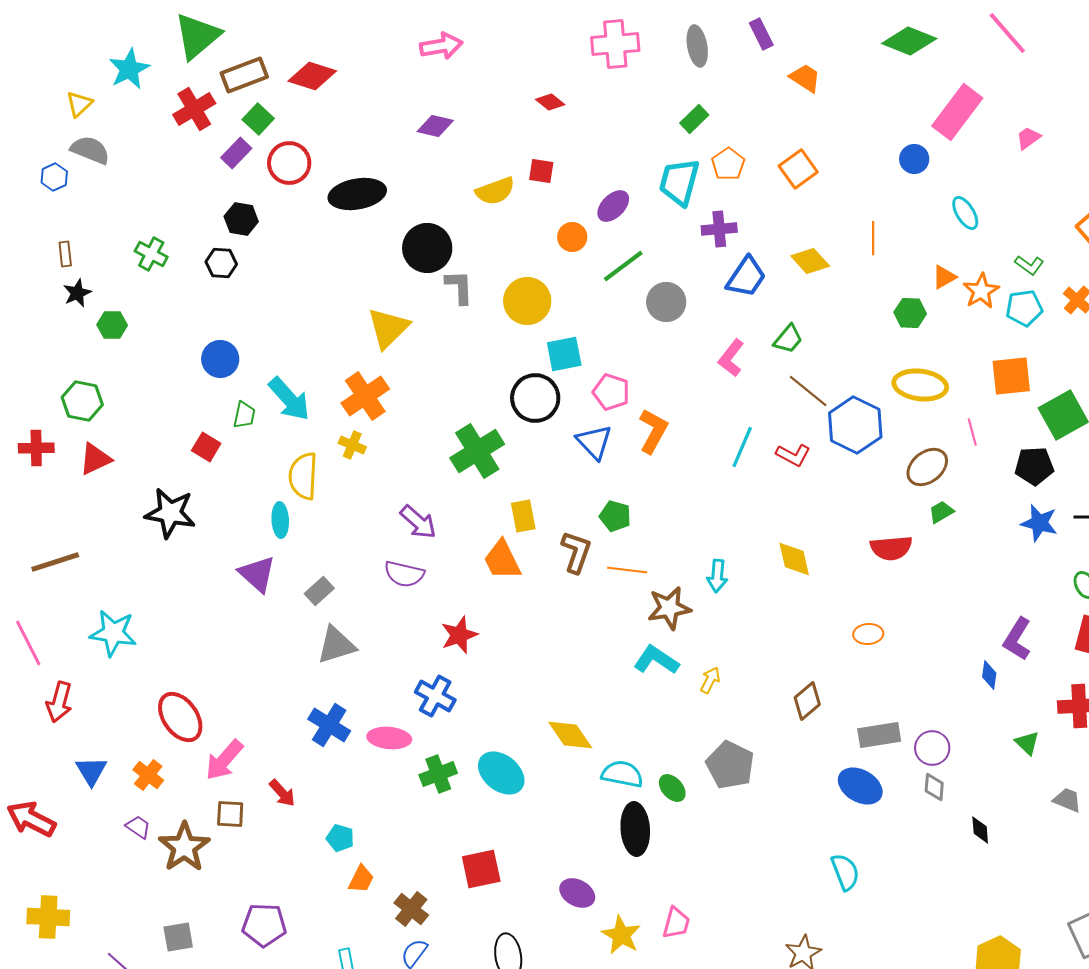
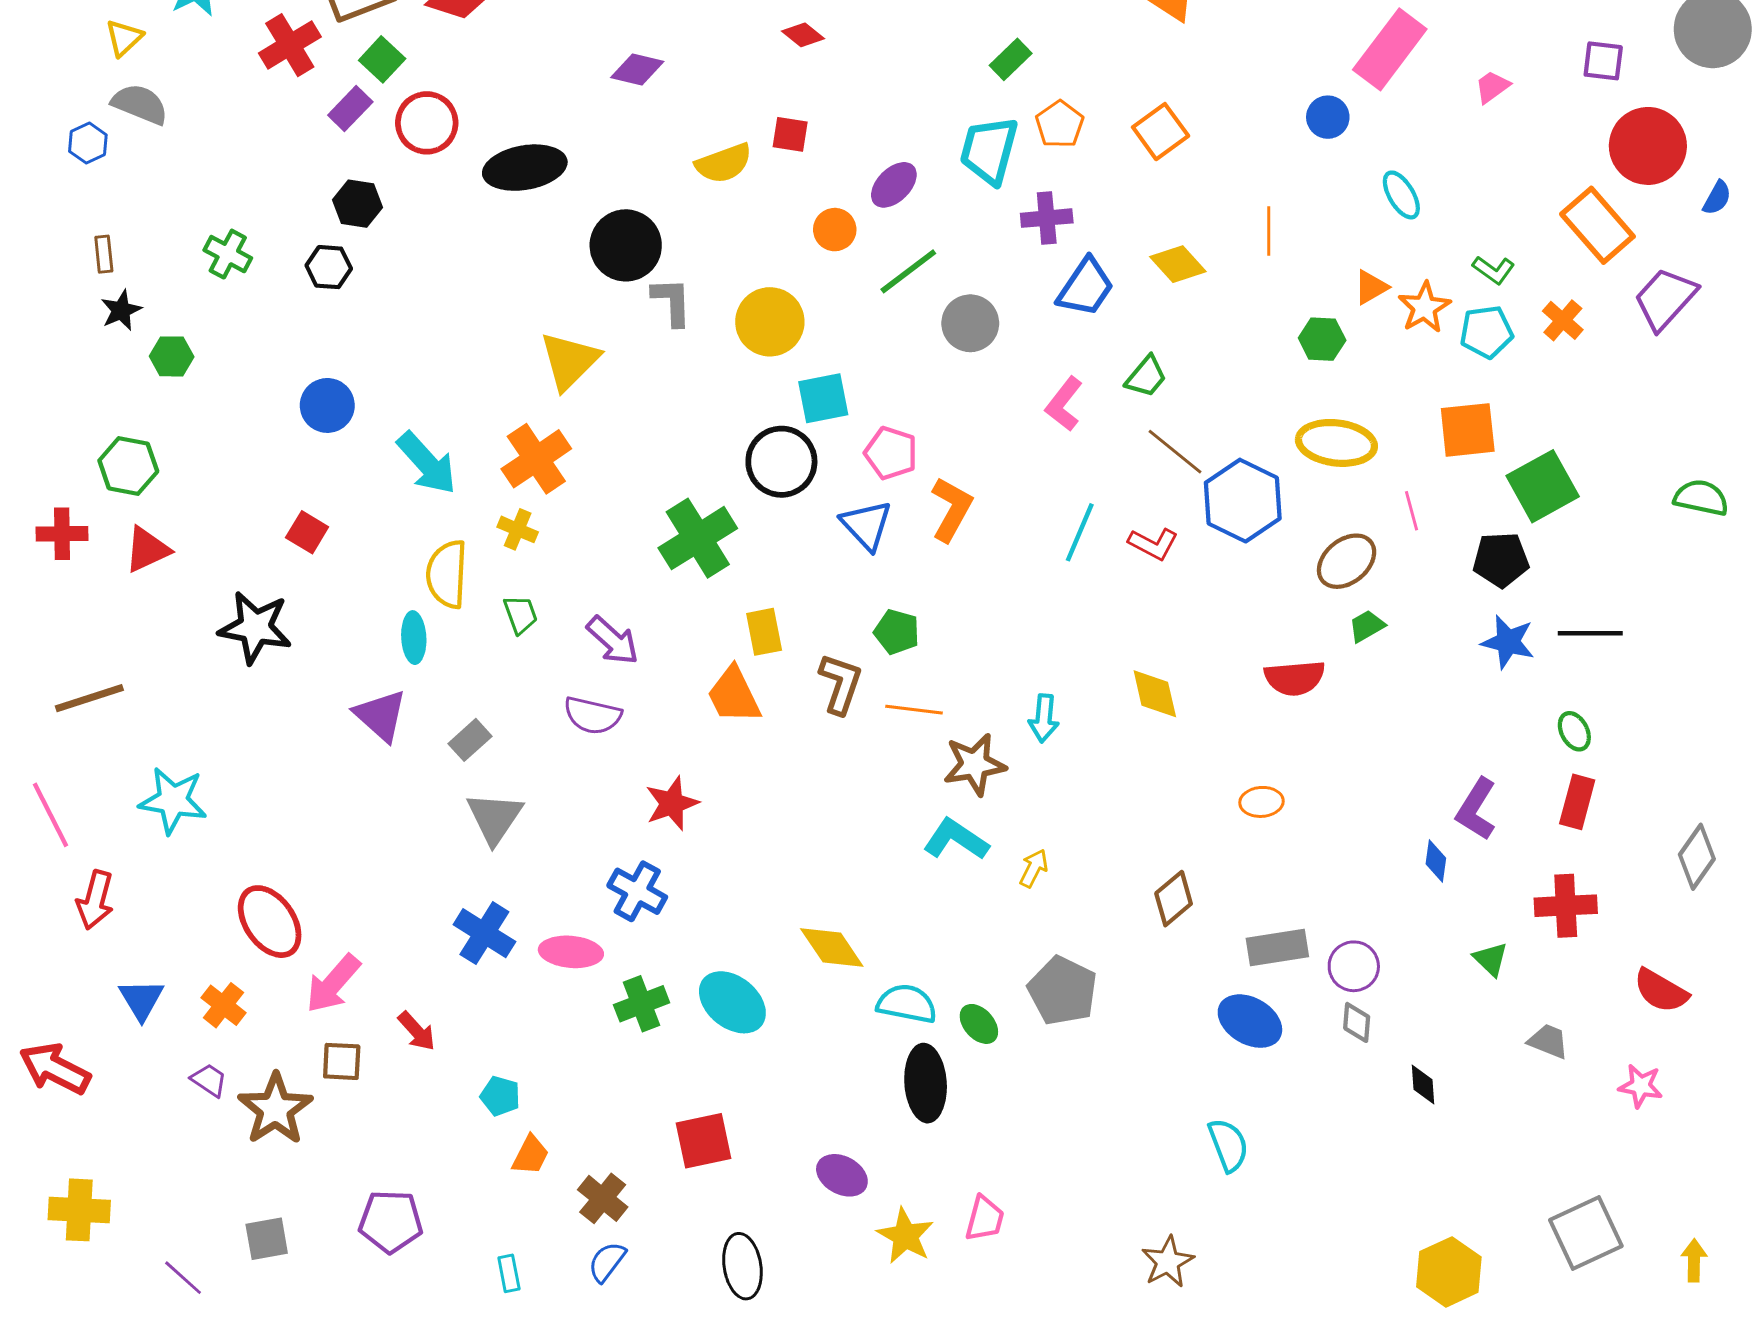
green trapezoid: (244, 415) -> (520, 614), moved, turned -32
gray triangle: (336, 645) -> (495, 818), turned -39

